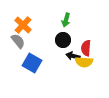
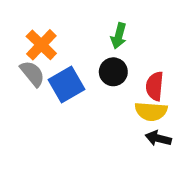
black arrow: (73, 56) -> (158, 138), moved
blue square: (32, 63) -> (67, 84), moved, turned 30

